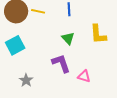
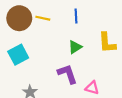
green triangle: (68, 38) -> (75, 47), turned 40

